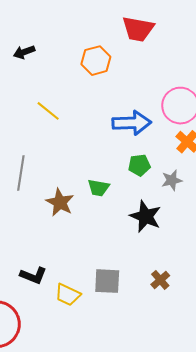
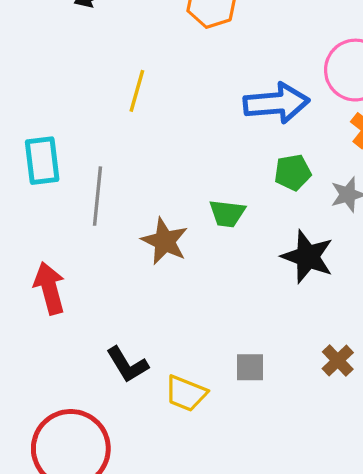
yellow line: (48, 111) -> (137, 91), turned 70
black L-shape: (33, 275) -> (127, 365), turned 40
gray square: (107, 281) -> (250, 367), size x0.7

